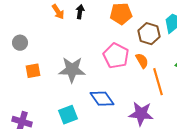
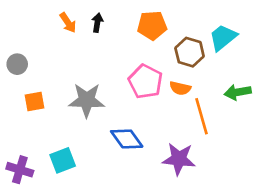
orange semicircle: (142, 61) -> (180, 88), turned 133
cyan square: (68, 115) -> (63, 160), moved

